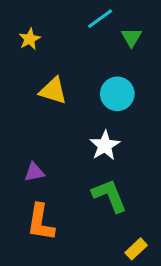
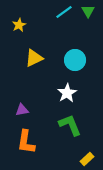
green triangle: (131, 37) -> (88, 11), moved
yellow triangle: (53, 91) -> (34, 58), turned -42

